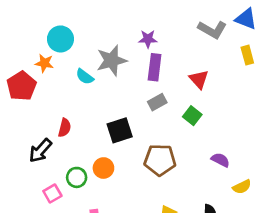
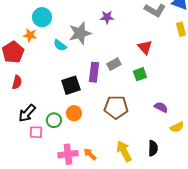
purple rectangle: (155, 67) -> (94, 72), moved
green square: (192, 116) -> (140, 74), turned 32
red semicircle: (65, 128) -> (17, 82), moved
black square: (120, 130) -> (71, 85), moved
black arrow: (40, 151) -> (27, 113), moved
pink square: (52, 194) -> (36, 132), turned 32

